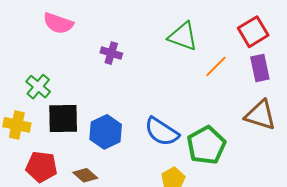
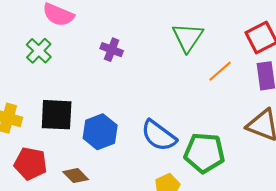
green triangle: (183, 36) -> (188, 37), turned 40
green cross: (38, 87) -> (39, 51), moved
green pentagon: (206, 145) -> (204, 153), turned 30

